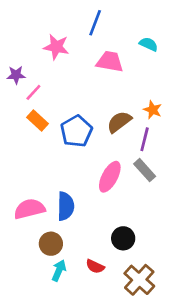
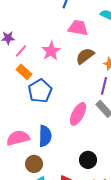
pink star: (56, 47) -> (51, 51), moved, turned 30
brown semicircle: (119, 122) -> (85, 56), moved
blue pentagon: (76, 131) -> (40, 91), moved

